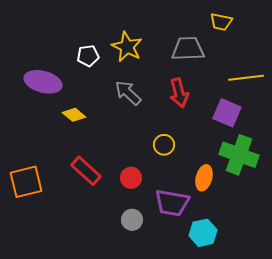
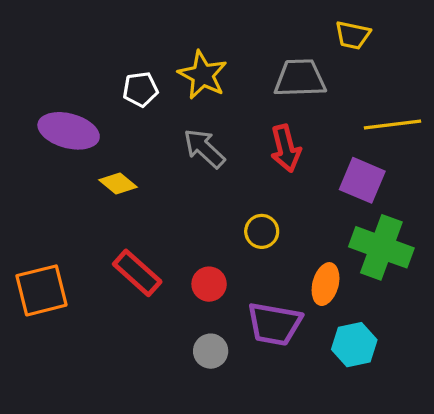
cyan hexagon: (203, 233) -> (354, 345), moved

